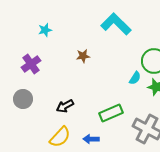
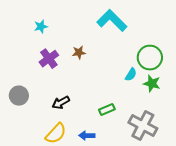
purple cross: (31, 64) -> (49, 59), moved
green rectangle: (111, 113) -> (107, 110), size x0.7

